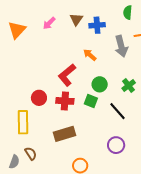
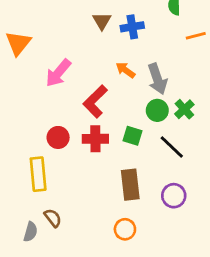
pink arrow: (49, 23) -> (58, 73), moved, size x1.5
gray arrow: (121, 46) -> (157, 79), moved
green circle: (100, 84) -> (157, 110), moved
brown rectangle: (64, 134) -> (130, 185), moved, turned -75

